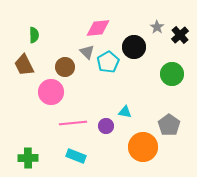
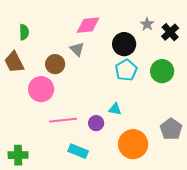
cyan pentagon: (108, 62) -> (126, 70), moved
gray pentagon: (169, 125) -> (171, 129), moved
cyan rectangle: (76, 156) -> (78, 151), moved

